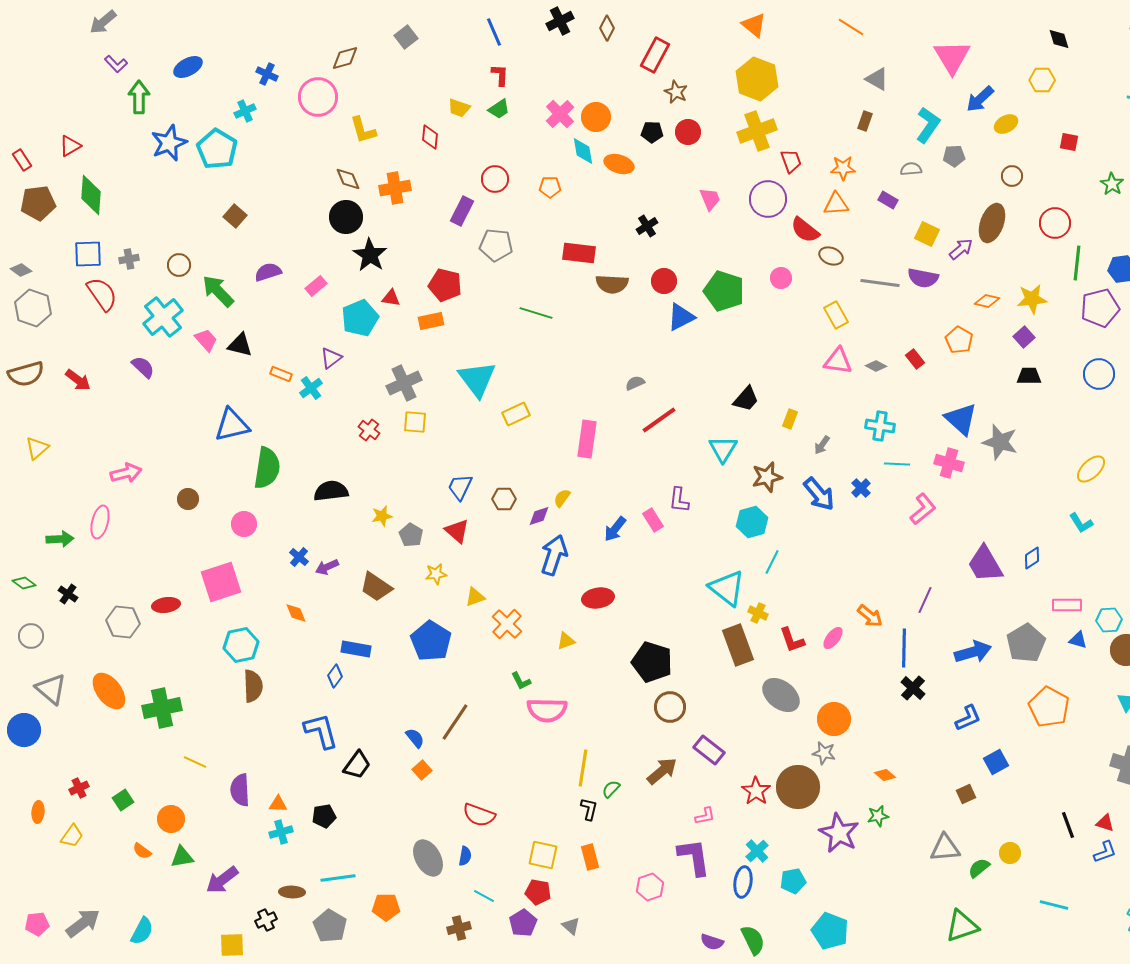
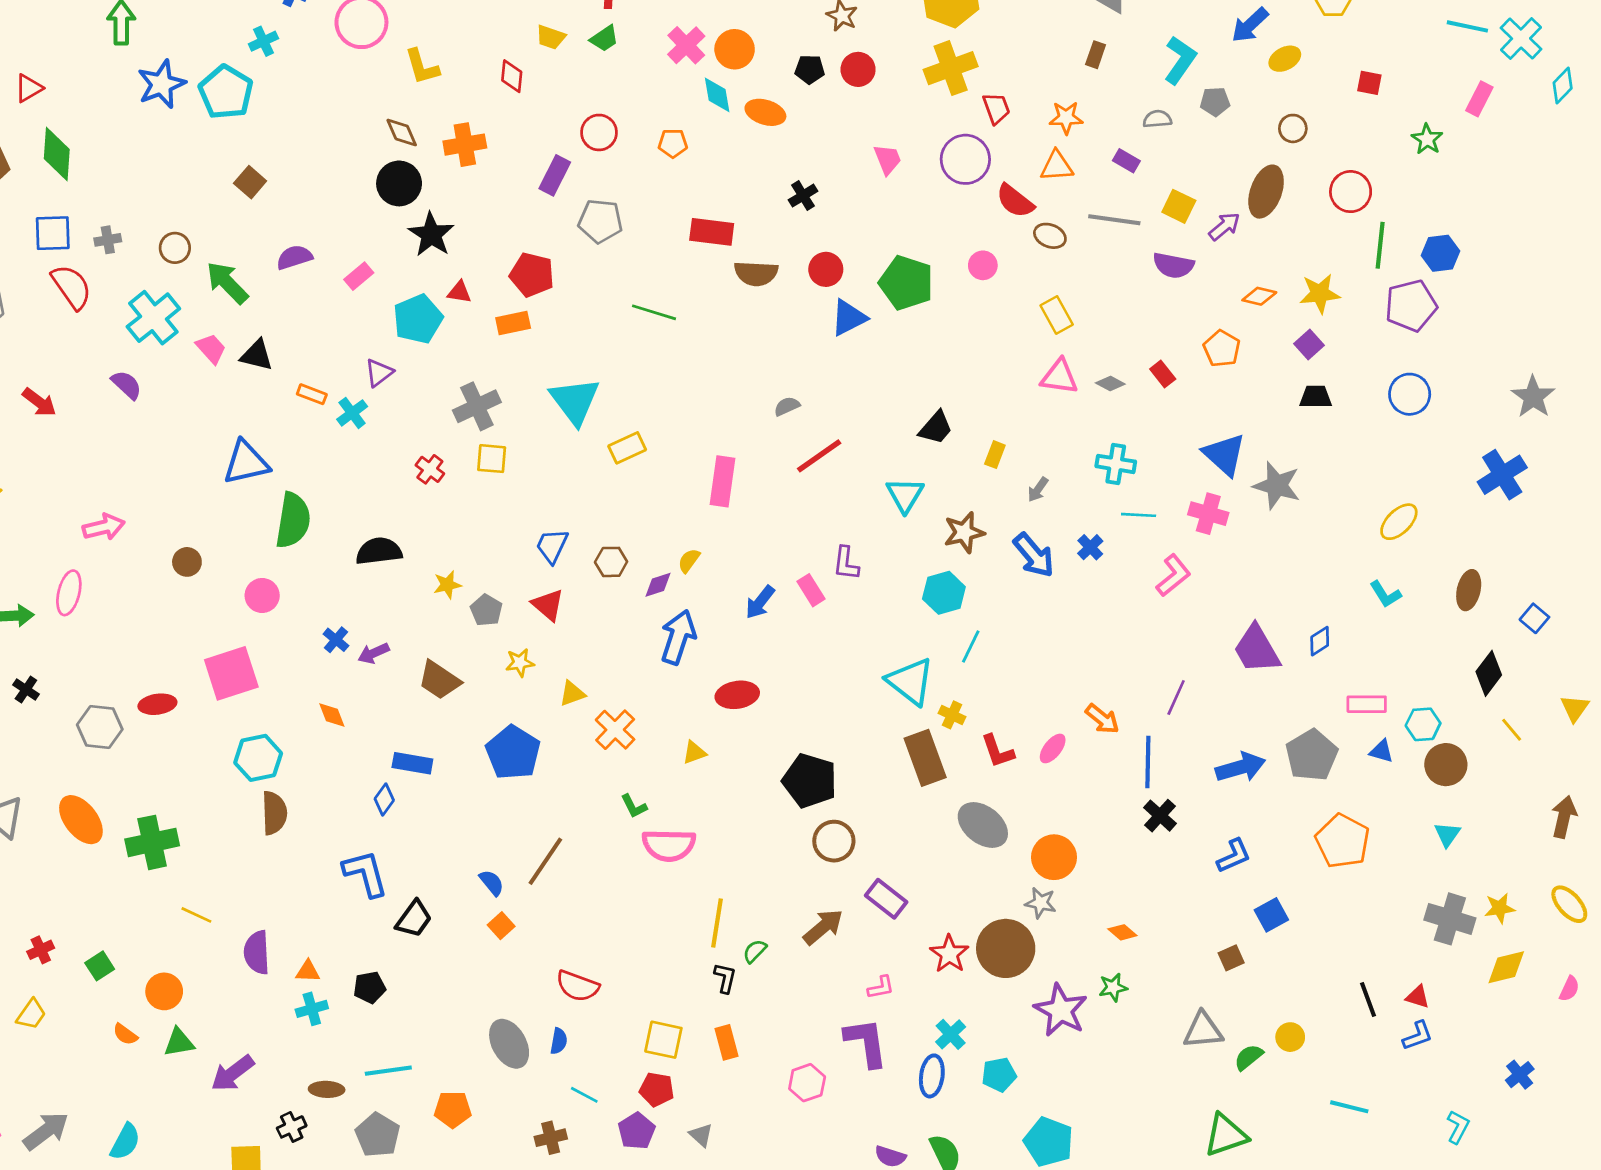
gray line: (880, 283) -> (1114, 220), moved

